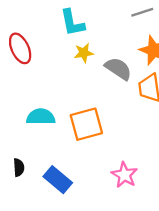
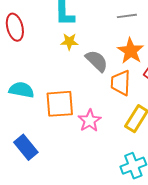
pink star: (124, 175) -> (90, 121), moved

